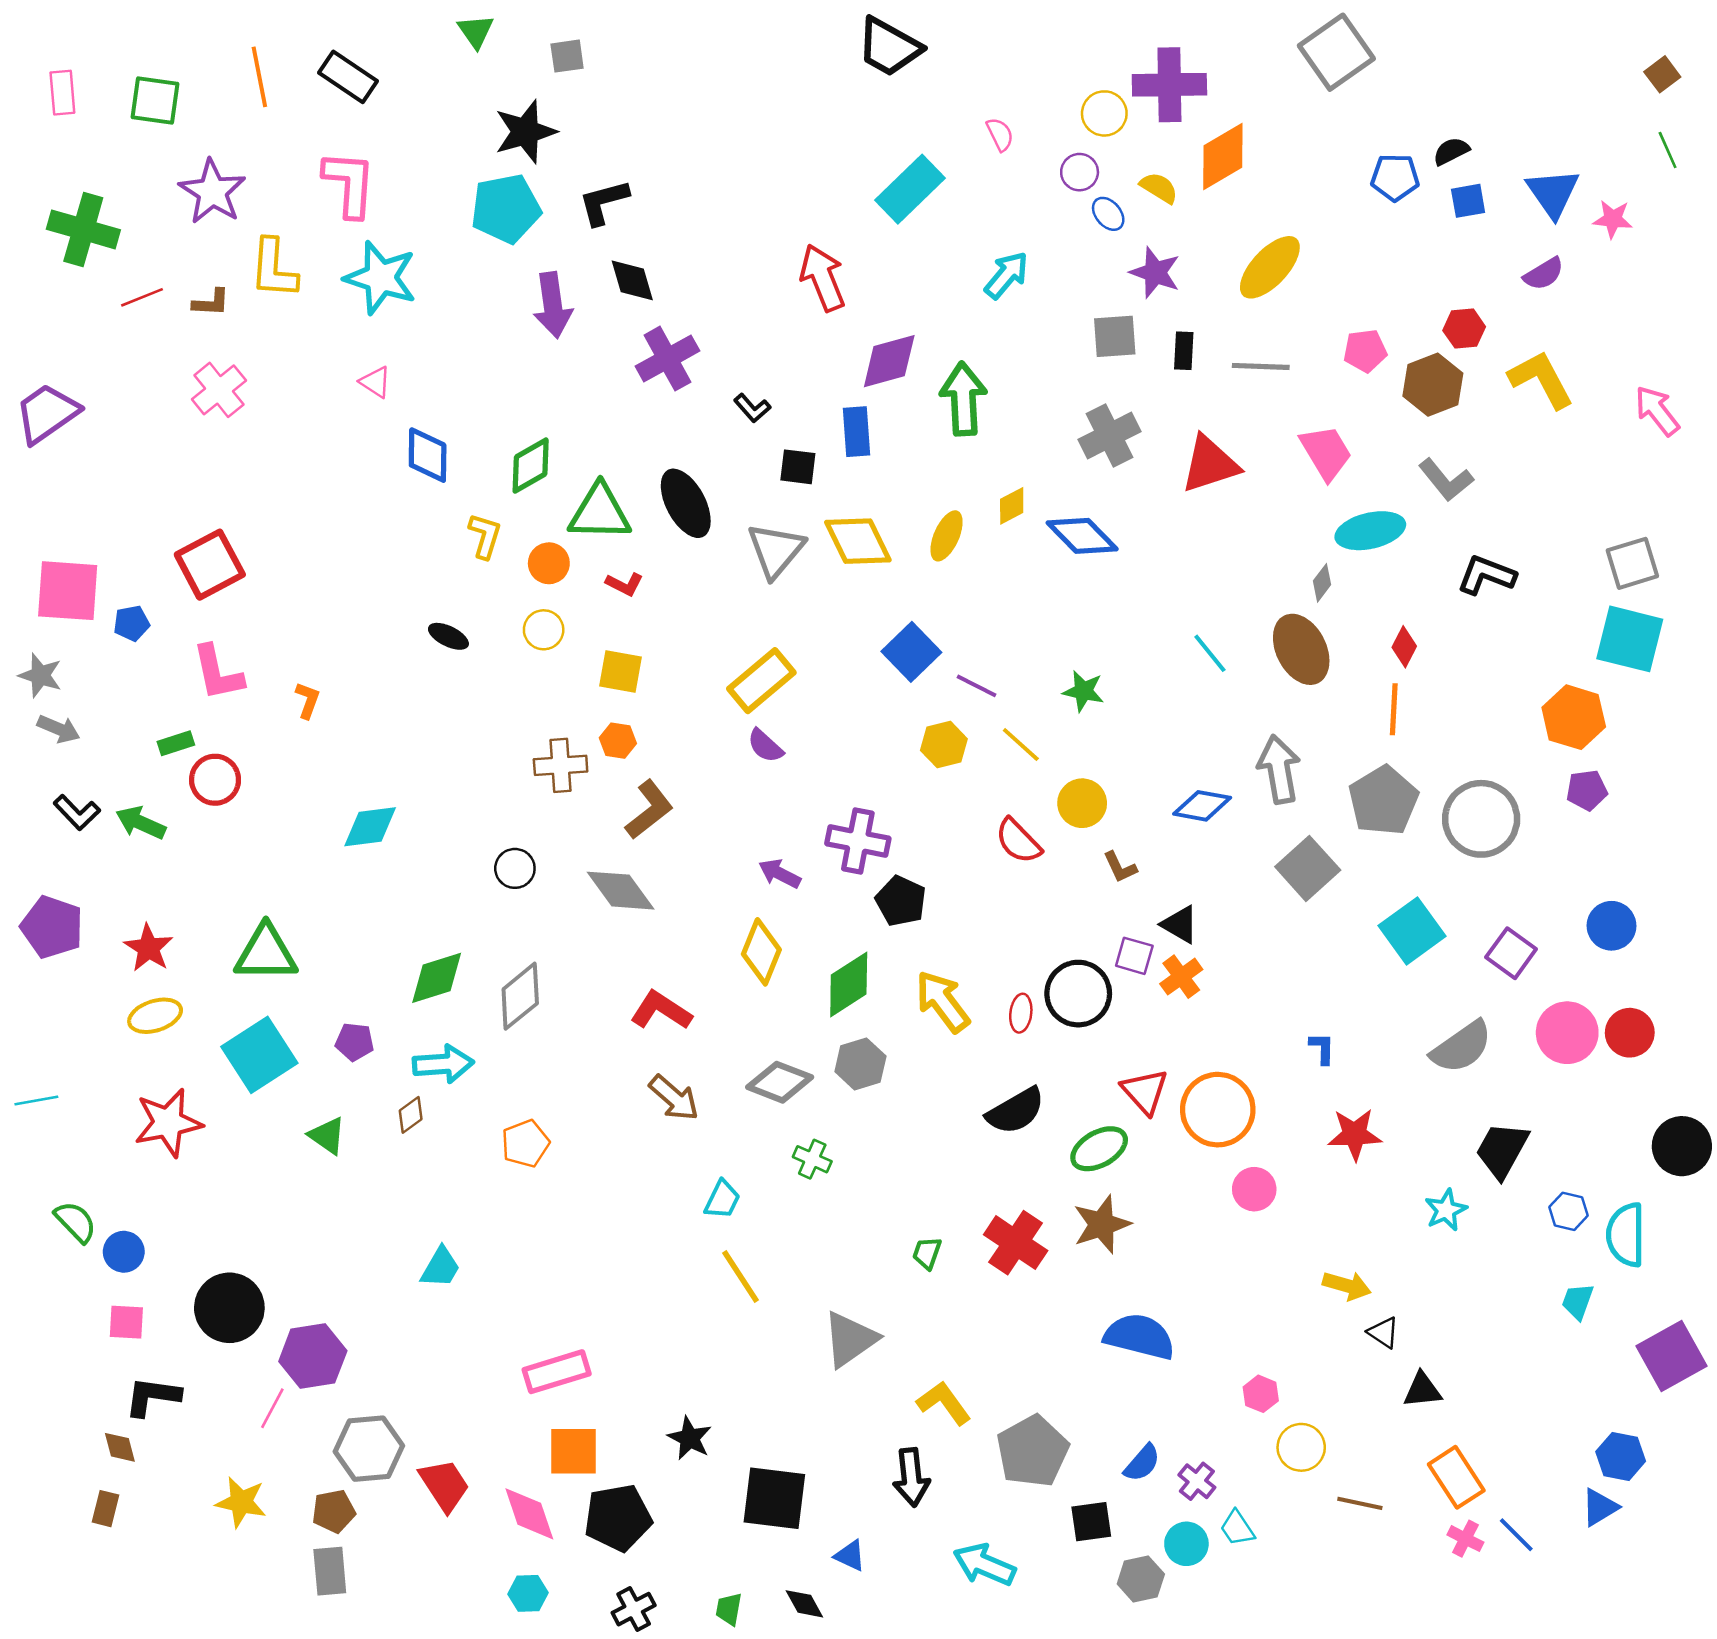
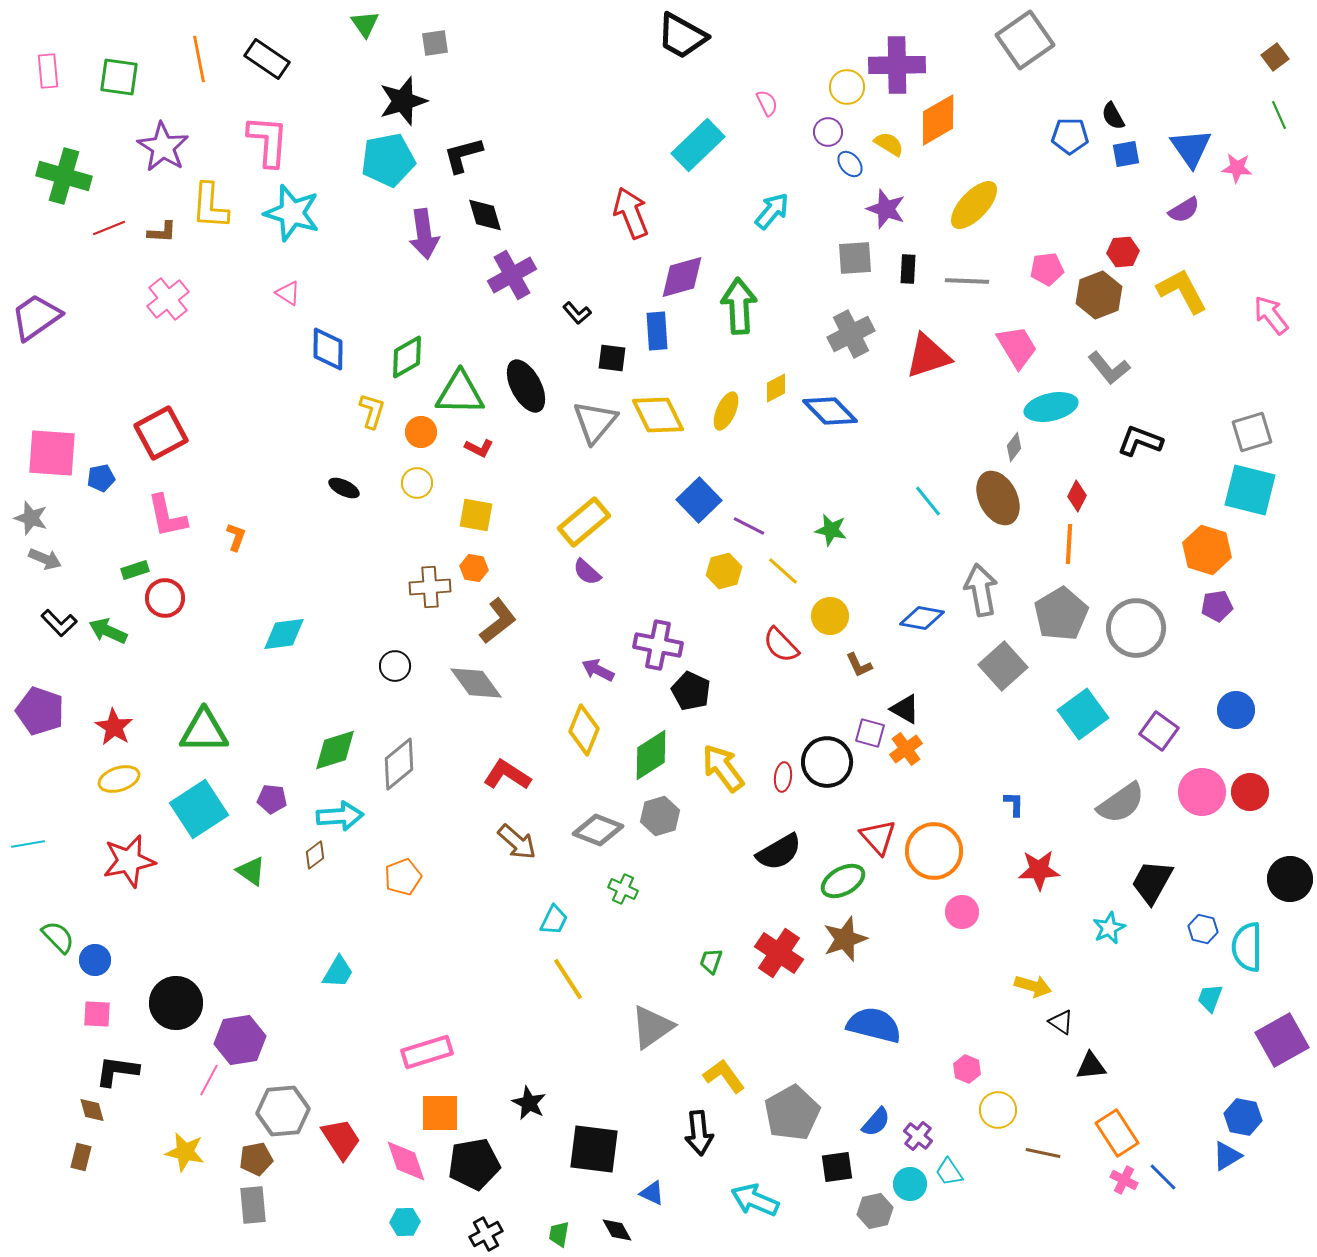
black semicircle: (1451, 151) -> (1113, 116), turned -92

